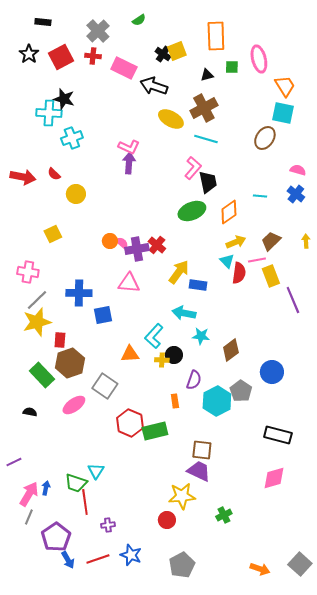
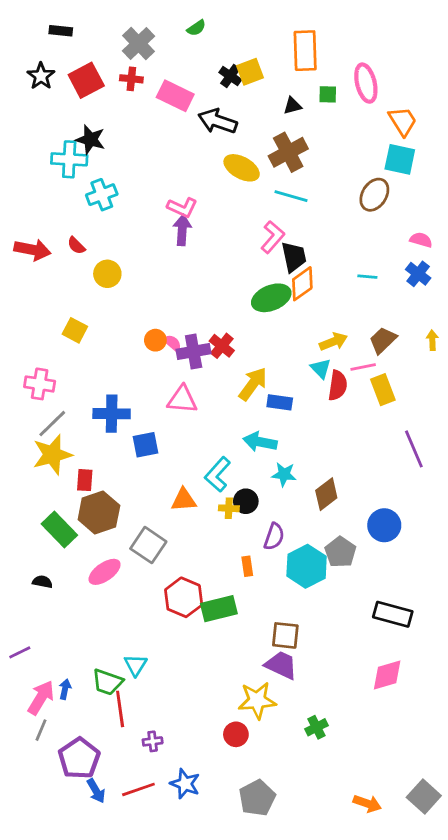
orange diamond: (229, 212) -> (302, 284), moved
yellow square: (53, 234) -> (75, 330), turned -36
purple line: (293, 300) -> (414, 449), moved

